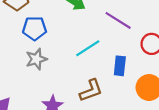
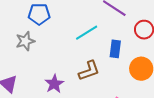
gray star: (36, 59) -> (25, 41), moved

